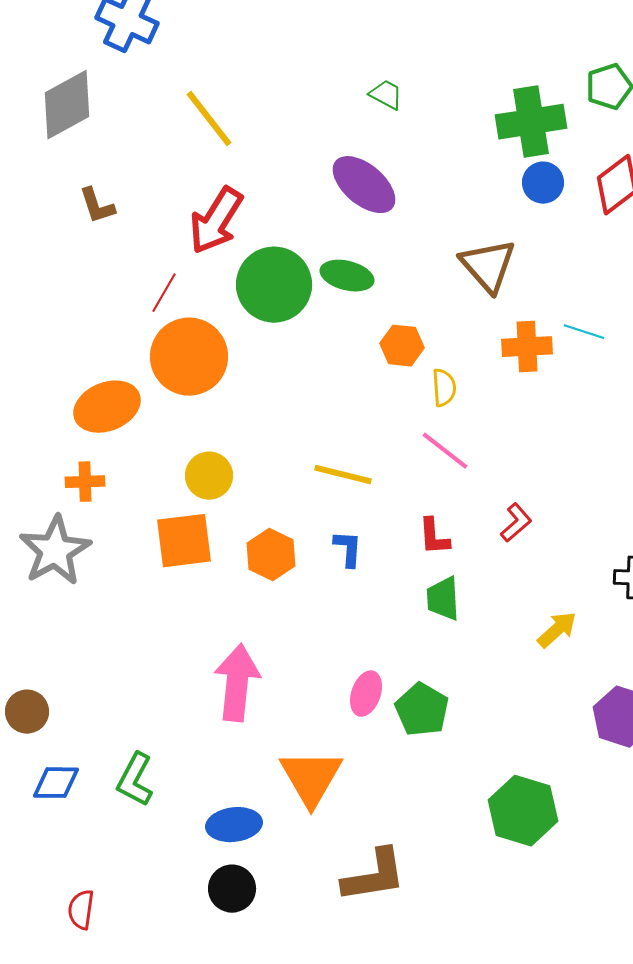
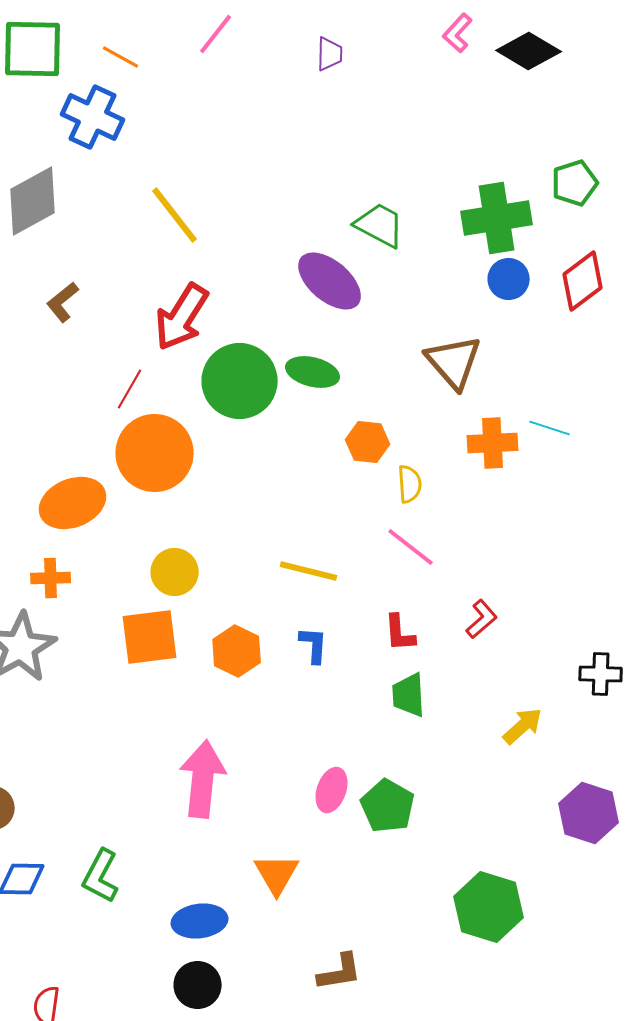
green trapezoid: (386, 95) -> (380, 225), moved, size x1.5
brown L-shape: (97, 206) -> (63, 302), turned 69
orange triangle: (311, 778) -> (277, 874), size x0.7
brown L-shape: (374, 876) -> (340, 972), size x0.7

